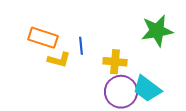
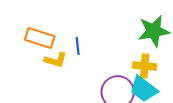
yellow cross: (115, 62) -> (145, 66), moved

